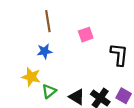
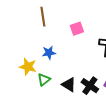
blue star: (45, 51) -> (49, 53), moved

